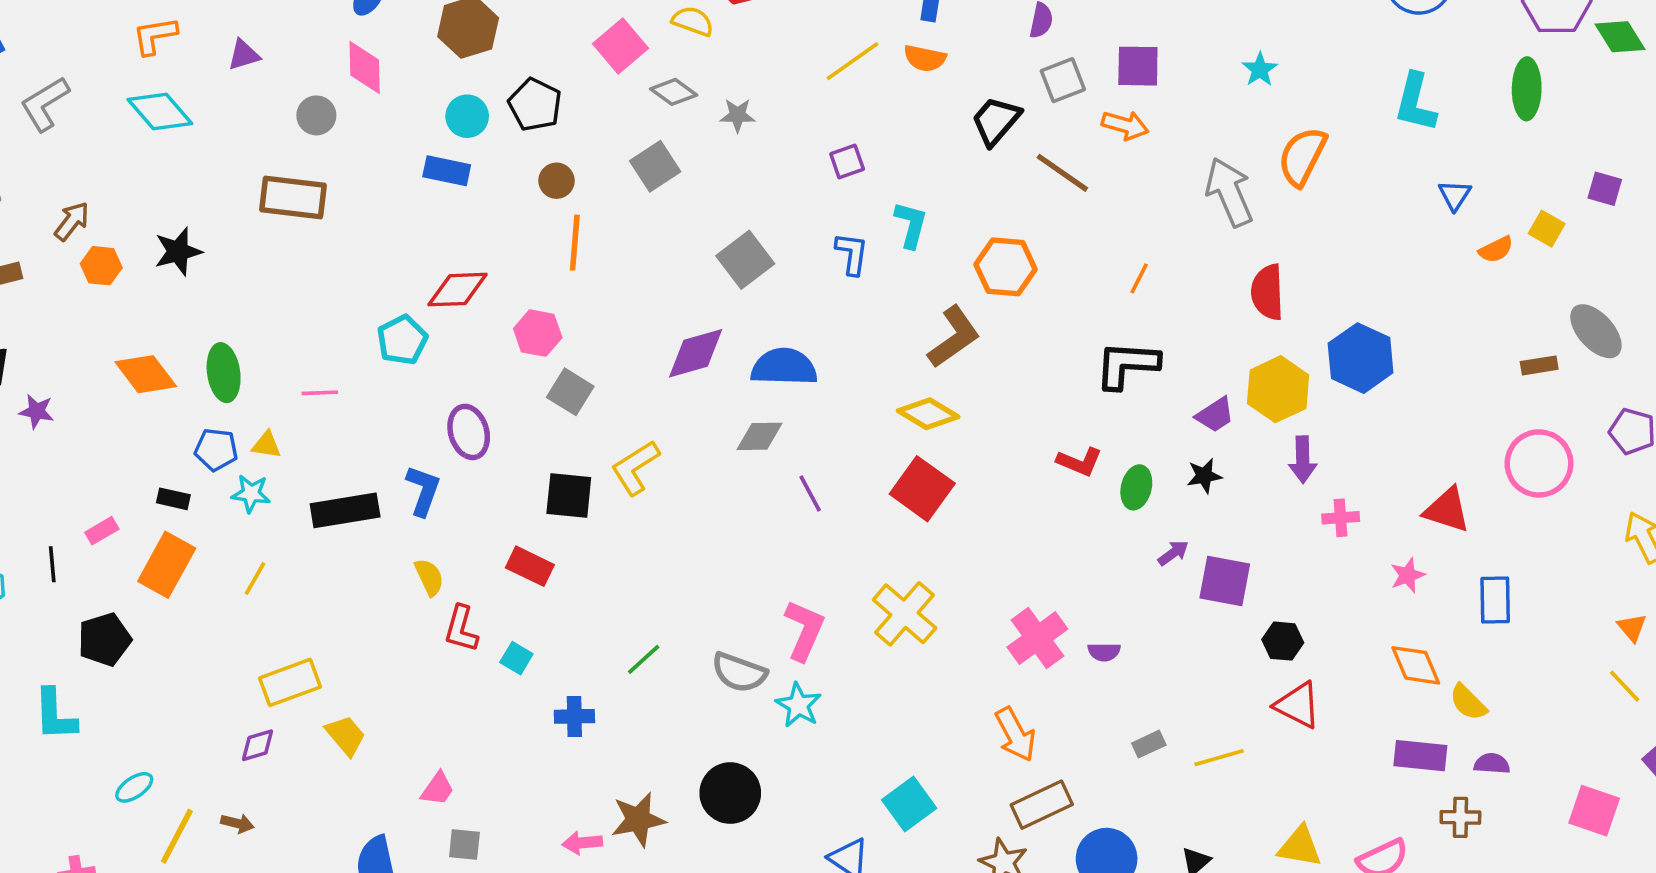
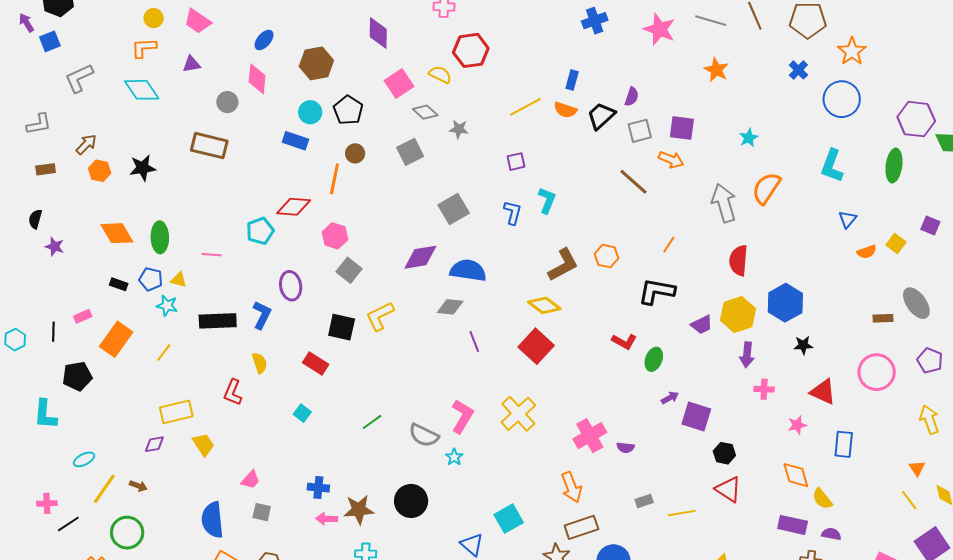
black trapezoid: (996, 121) -> (601, 116), moved
orange line: (575, 243) -> (334, 179), moved
orange hexagon: (1006, 267) -> (607, 256), moved, size x0.7
black star: (1204, 476) -> (803, 345), moved
black rectangle: (173, 499) -> (119, 284), moved
red L-shape: (461, 629) -> (233, 392), moved
cyan star: (798, 705) -> (454, 457), size x0.7
blue cross: (574, 716) -> (318, 488), moved

